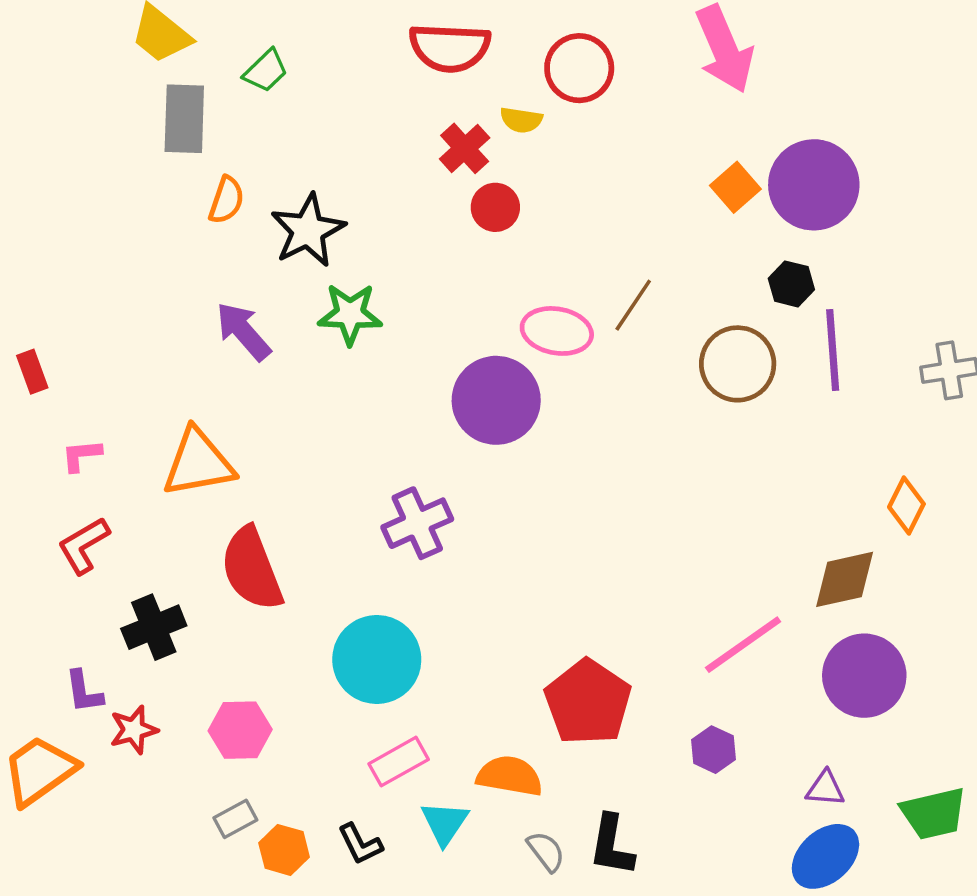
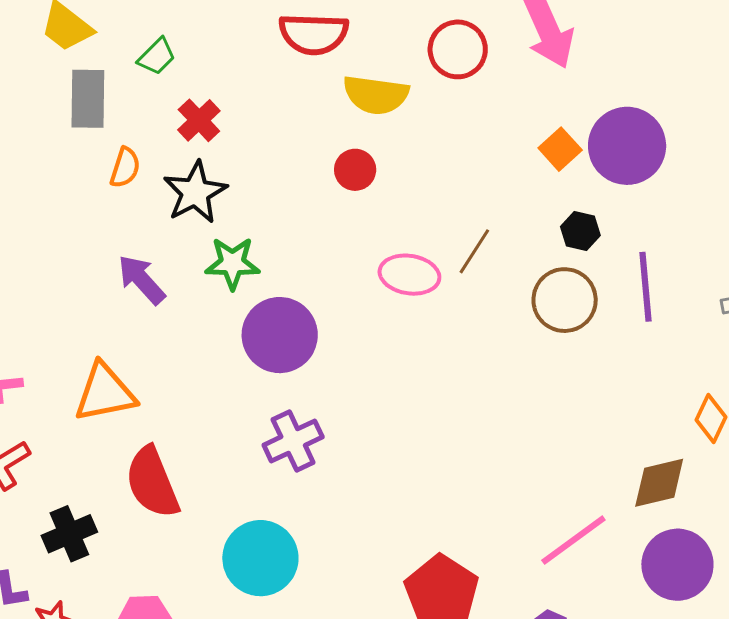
red circle: (579, 68) -> (458, 49), moved
yellow semicircle: (521, 120) -> (376, 95), size x1.8
red cross: (465, 148) -> (199, 120), moved
black hexagon: (791, 284) -> (580, 231), moved
purple circle: (496, 400) -> (280, 335), moved

